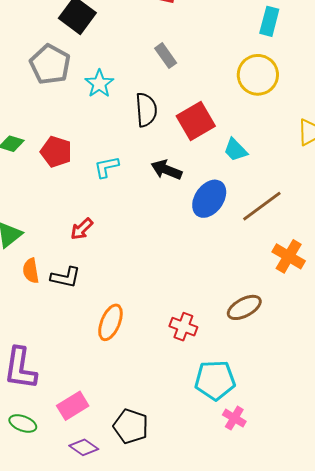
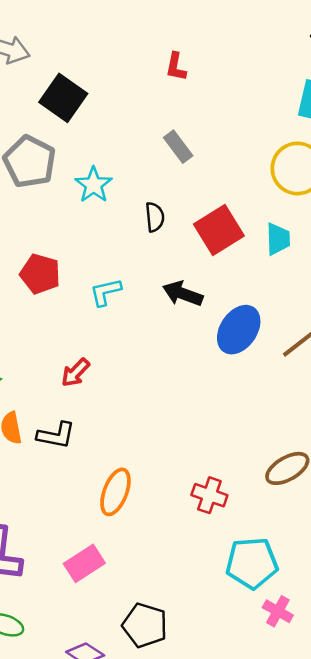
black semicircle: (146, 110) -> (155, 217), size x0.7
cyan trapezoid: (235, 150) -> (278, 239), moved, turned -136
pink rectangle: (73, 406) -> (84, 563), moved

